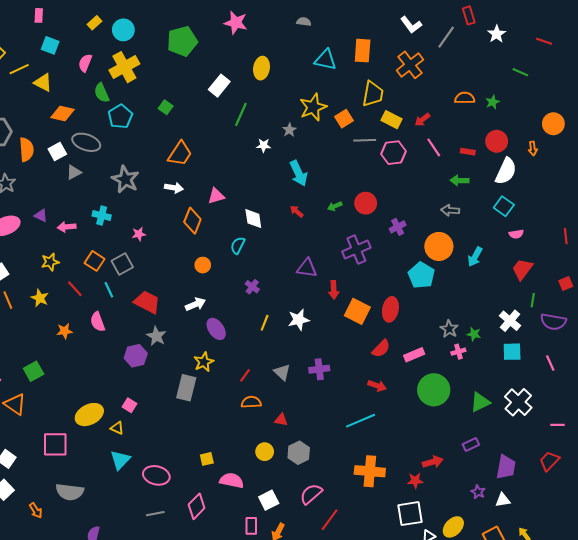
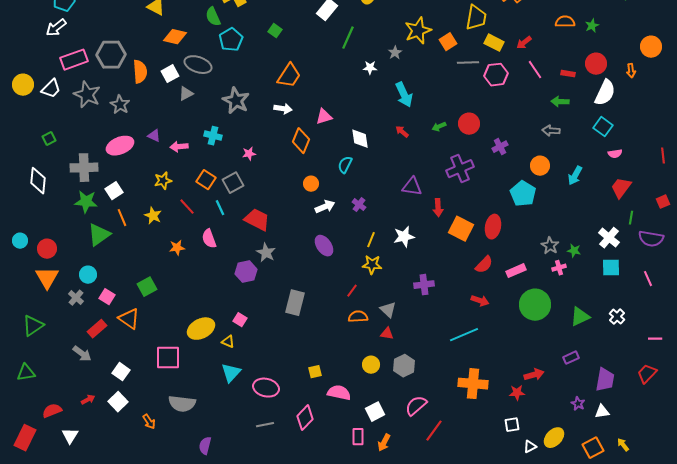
orange circle: (439, 246) -> (540, 166), size x0.7
white arrow: (196, 304) -> (325, 207), moved
yellow star: (204, 362) -> (372, 265), moved, turned 30
gray triangle: (282, 372) -> (388, 310), moved
white cross: (518, 402) -> (617, 317), size x0.6
white square: (410, 514) -> (512, 425), size x0.6

